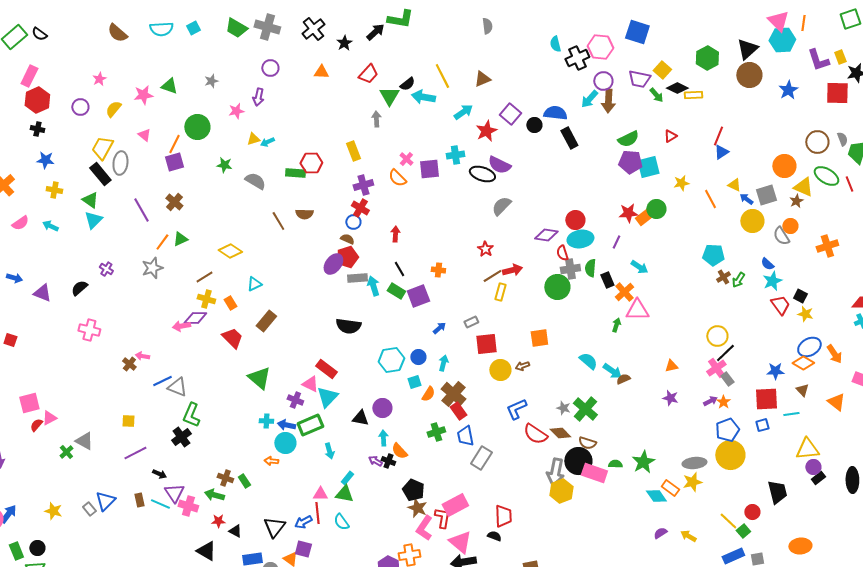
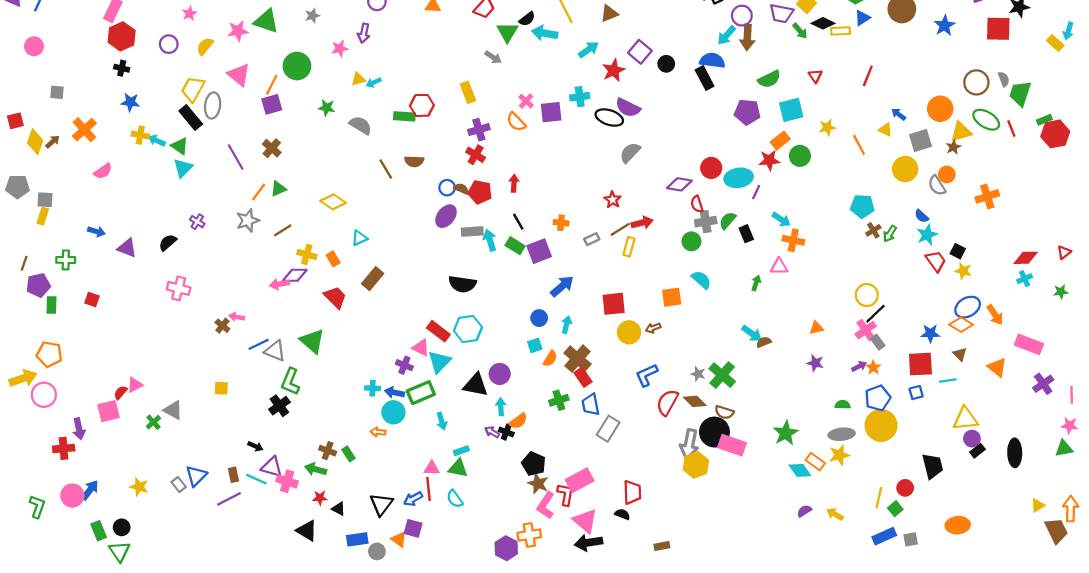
green triangle: (169, 86) -> (266, 21), size x1.4
blue semicircle: (555, 113) -> (712, 61), moved
gray arrow: (376, 119) -> (493, 57), turned 126
pink triangle: (144, 135) -> (239, 75), size x1.6
red triangle: (670, 136) -> (815, 76), turned -32
blue triangle: (721, 152) -> (862, 18), moved
purple pentagon: (630, 162) -> (747, 112), moved
yellow triangle: (803, 187) -> (961, 132), turned -40
blue arrow: (746, 199) -> (899, 114), moved
orange rectangle: (644, 217) -> (780, 141), moved
blue circle: (353, 222) -> (447, 188), moved
cyan arrow: (50, 226) -> (157, 141), moved
cyan ellipse: (580, 239) -> (739, 178), moved
red pentagon: (347, 257) -> (480, 192), moved, turned 30
green semicircle: (590, 268) -> (728, 221), turned 36
brown line: (204, 277) -> (283, 230), moved
green circle: (557, 287) -> (691, 241), size x0.7
orange cross: (624, 292) -> (793, 240), moved, turned -36
pink triangle: (637, 310) -> (779, 267), size x0.7
gray rectangle: (471, 322) -> (592, 239), moved
blue arrow: (439, 328) -> (562, 286), size x1.6
cyan hexagon: (391, 360) -> (468, 329), moved
cyan semicircle: (588, 361) -> (701, 280), moved
green triangle: (259, 378) -> (312, 341), moved
pink square: (29, 403) -> (108, 411), moved
black triangle: (360, 418) -> (476, 385), size x1.4
red semicircle: (535, 434) -> (667, 402), turned 85
orange semicircle: (399, 451) -> (518, 421), turned -84
purple line: (135, 453) -> (229, 499), moved
green semicircle: (615, 464) -> (843, 405), moved
cyan rectangle: (347, 478) -> (461, 451), turned 32
purple triangle: (174, 493) -> (272, 467), turned -40
yellow line: (728, 521) -> (879, 498), turned 60

